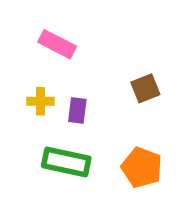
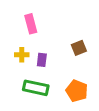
pink rectangle: (57, 44) -> (31, 24), turned 48

